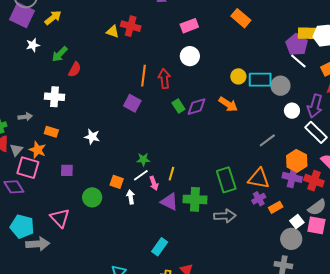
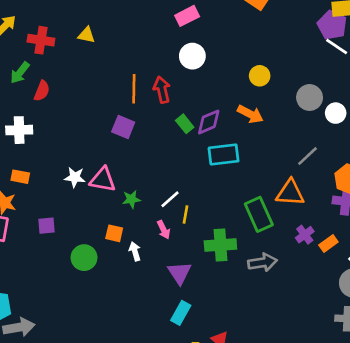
red cross: (131, 26) -> (41, 40), moved
cyan rectangle: (260, 80) -> (224, 154), moved
gray circle: (280, 86) -> (310, 98), moved
green star: (143, 159) -> (131, 199), moved
white line: (141, 175) -> (170, 199), moved
orange triangle: (259, 179) -> (290, 193), moved
purple triangle: (169, 202) -> (179, 273), moved, turned 36
pink triangle: (60, 218) -> (103, 180), moved, turned -30

